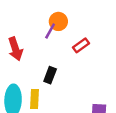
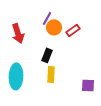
orange circle: (58, 21) -> (54, 27), moved
yellow rectangle: (35, 99) -> (51, 74), moved

